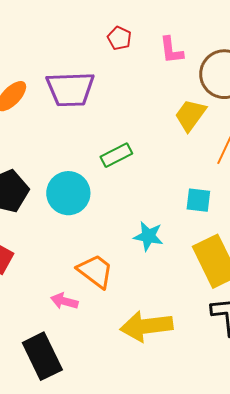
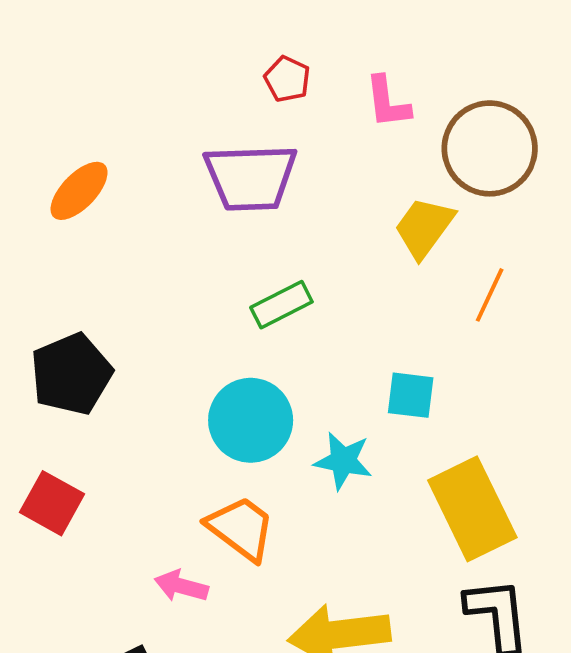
purple trapezoid: (70, 89) -> (251, 177), moved
cyan circle: (68, 193) -> (251, 420), moved
cyan square: (198, 200) -> (411, 395), moved

